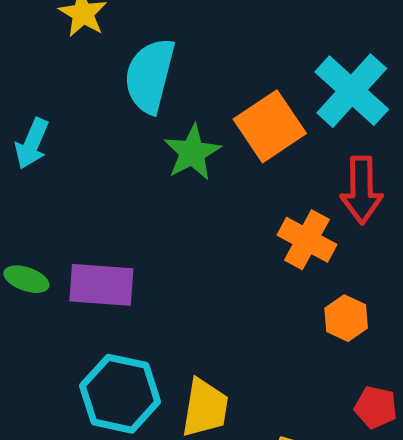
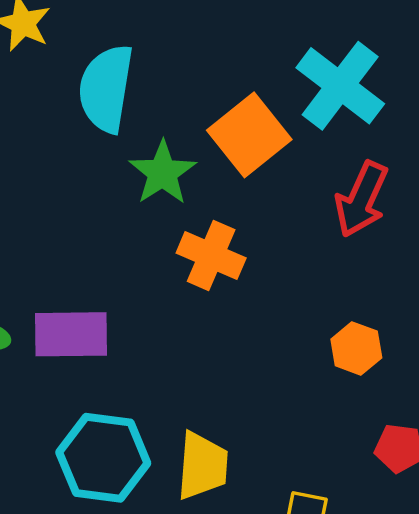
red arrow: (362, 190) -> (361, 199), turned 30
orange cross: (307, 240) -> (211, 255), moved

